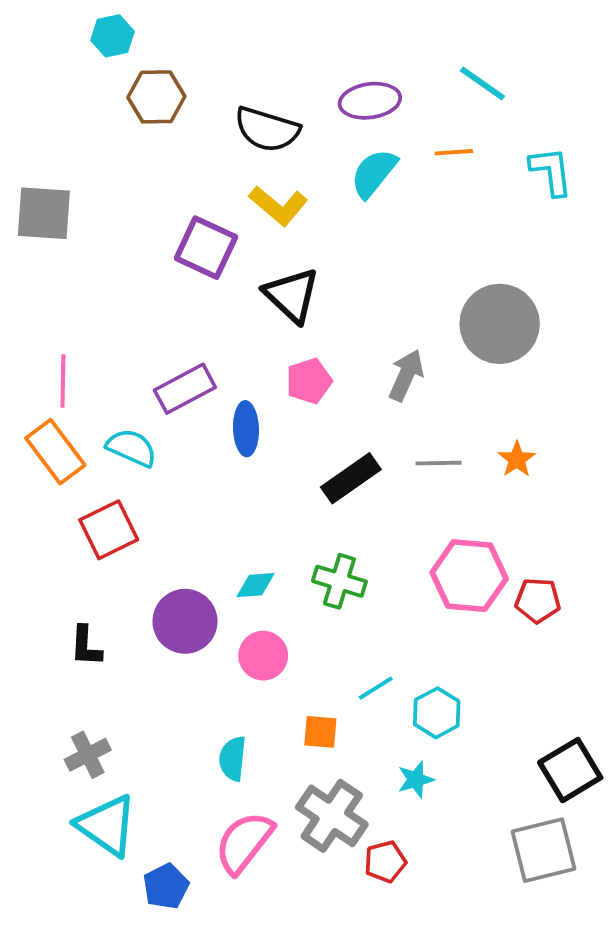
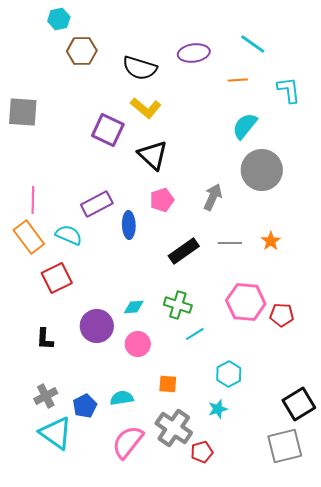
cyan semicircle: (374, 173) -> (245, 126), moved
cyan line: (376, 688) -> (195, 334), moved
cyan semicircle: (233, 759) -> (122, 398), turned 75
blue pentagon: (166, 886) -> (85, 406), moved

